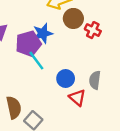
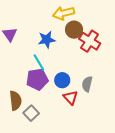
red cross: (93, 30) -> (90, 41), size x1.5
purple pentagon: (28, 44) -> (37, 79), moved

